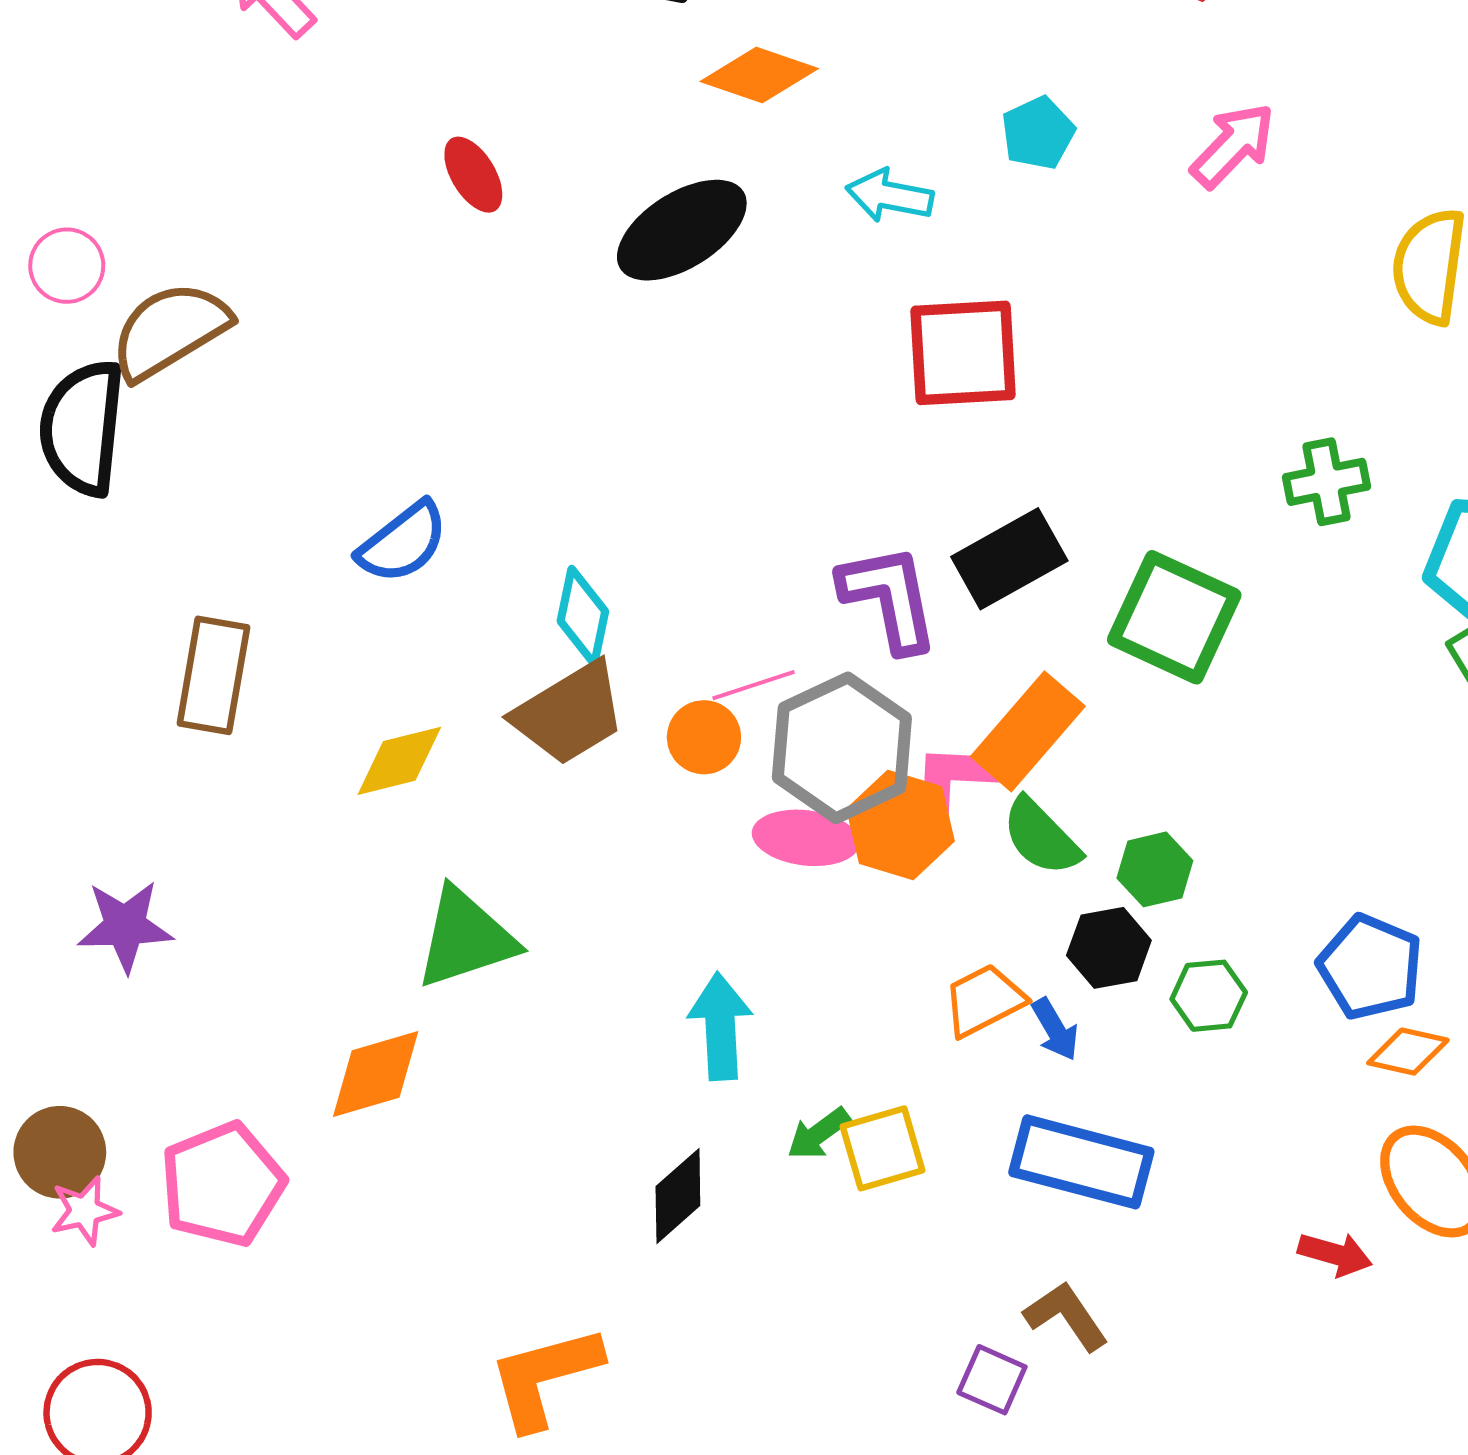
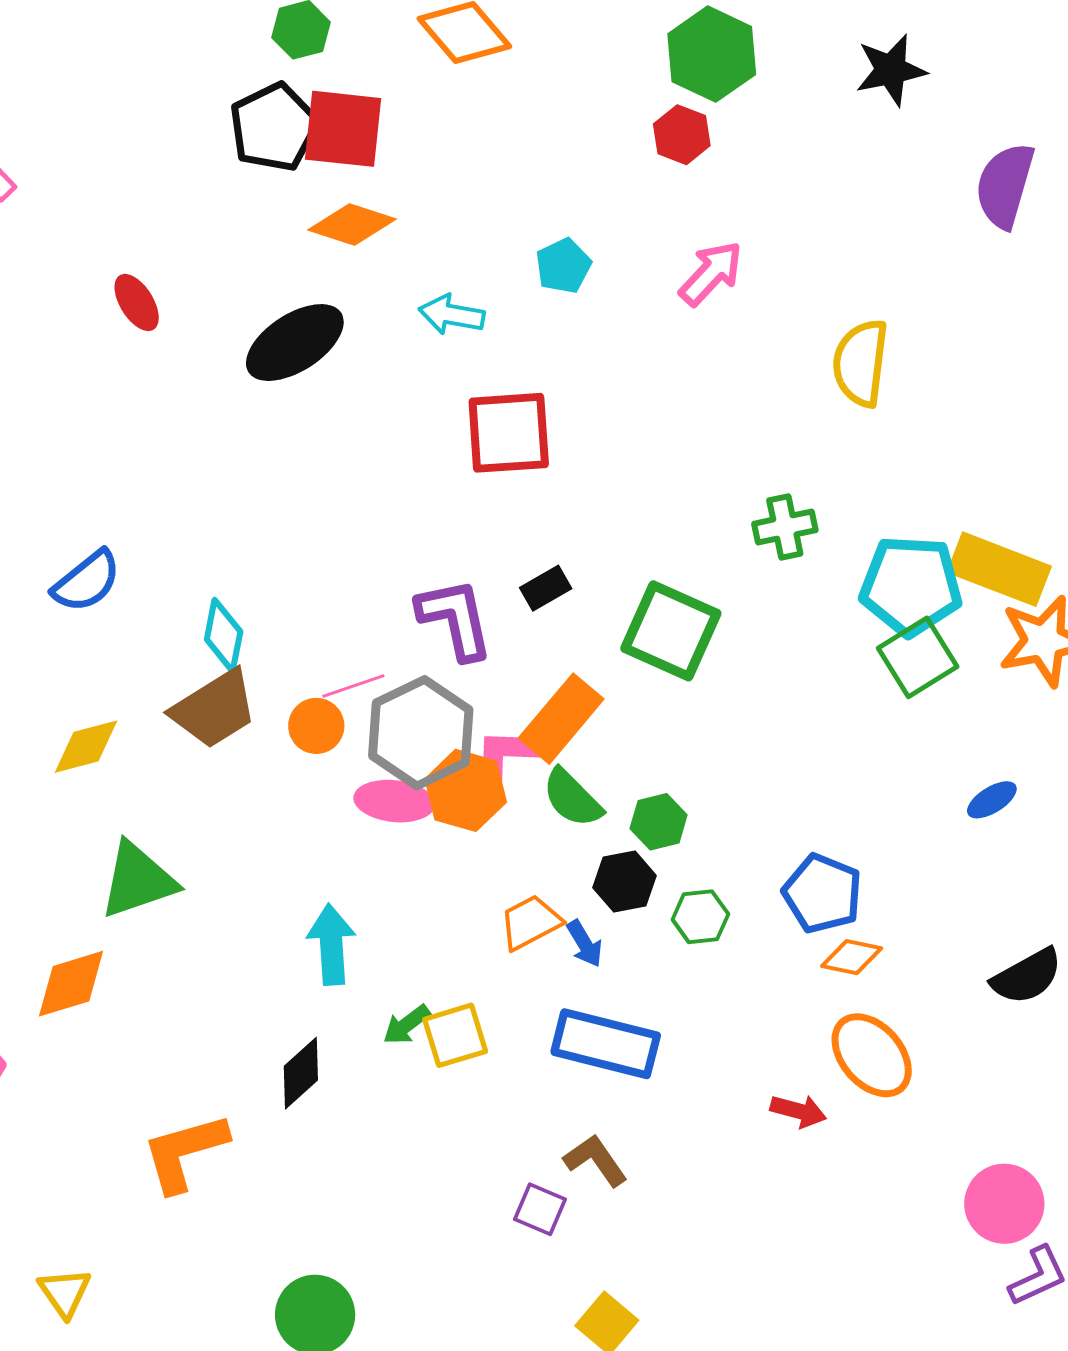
black rectangle: (1009, 559) -> (546, 588), size x0.6
orange L-shape: (545, 1377) -> (185, 1152), moved

